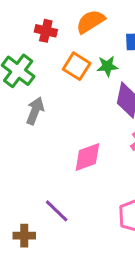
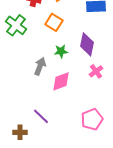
green star: (107, 66) -> (61, 51), moved
gray arrow: (35, 111) -> (40, 66), moved

